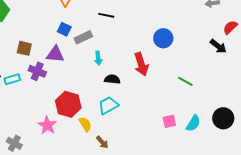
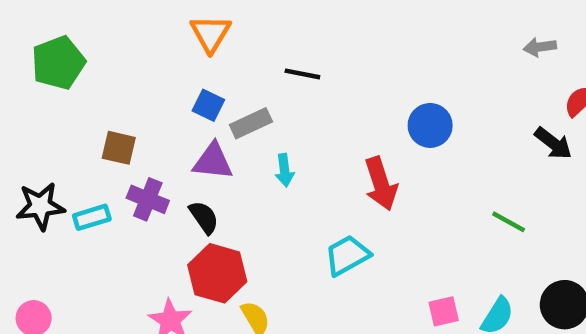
purple triangle: (55, 54) -> (213, 161), moved
black semicircle: (112, 79) -> (204, 217), moved, turned 49
green line: (185, 81) -> (509, 222), moved
cyan trapezoid: (108, 105) -> (347, 255), moved

